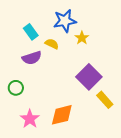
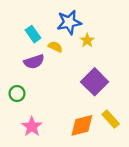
yellow rectangle: (105, 100) -> (111, 119), moved
orange diamond: (62, 115) -> (82, 125), moved

